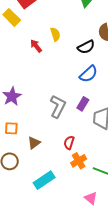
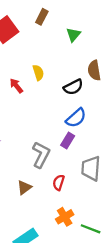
purple rectangle: (83, 104) -> (68, 140), moved
brown triangle: (34, 143) -> (24, 187), moved
red semicircle: (69, 143) -> (59, 182), moved

